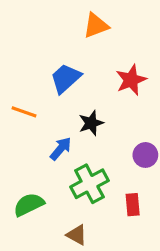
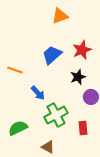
blue trapezoid: (66, 78) -> (52, 55), moved
black star: (91, 123) -> (78, 77), moved
blue arrow: (61, 149) -> (38, 93), turned 98

